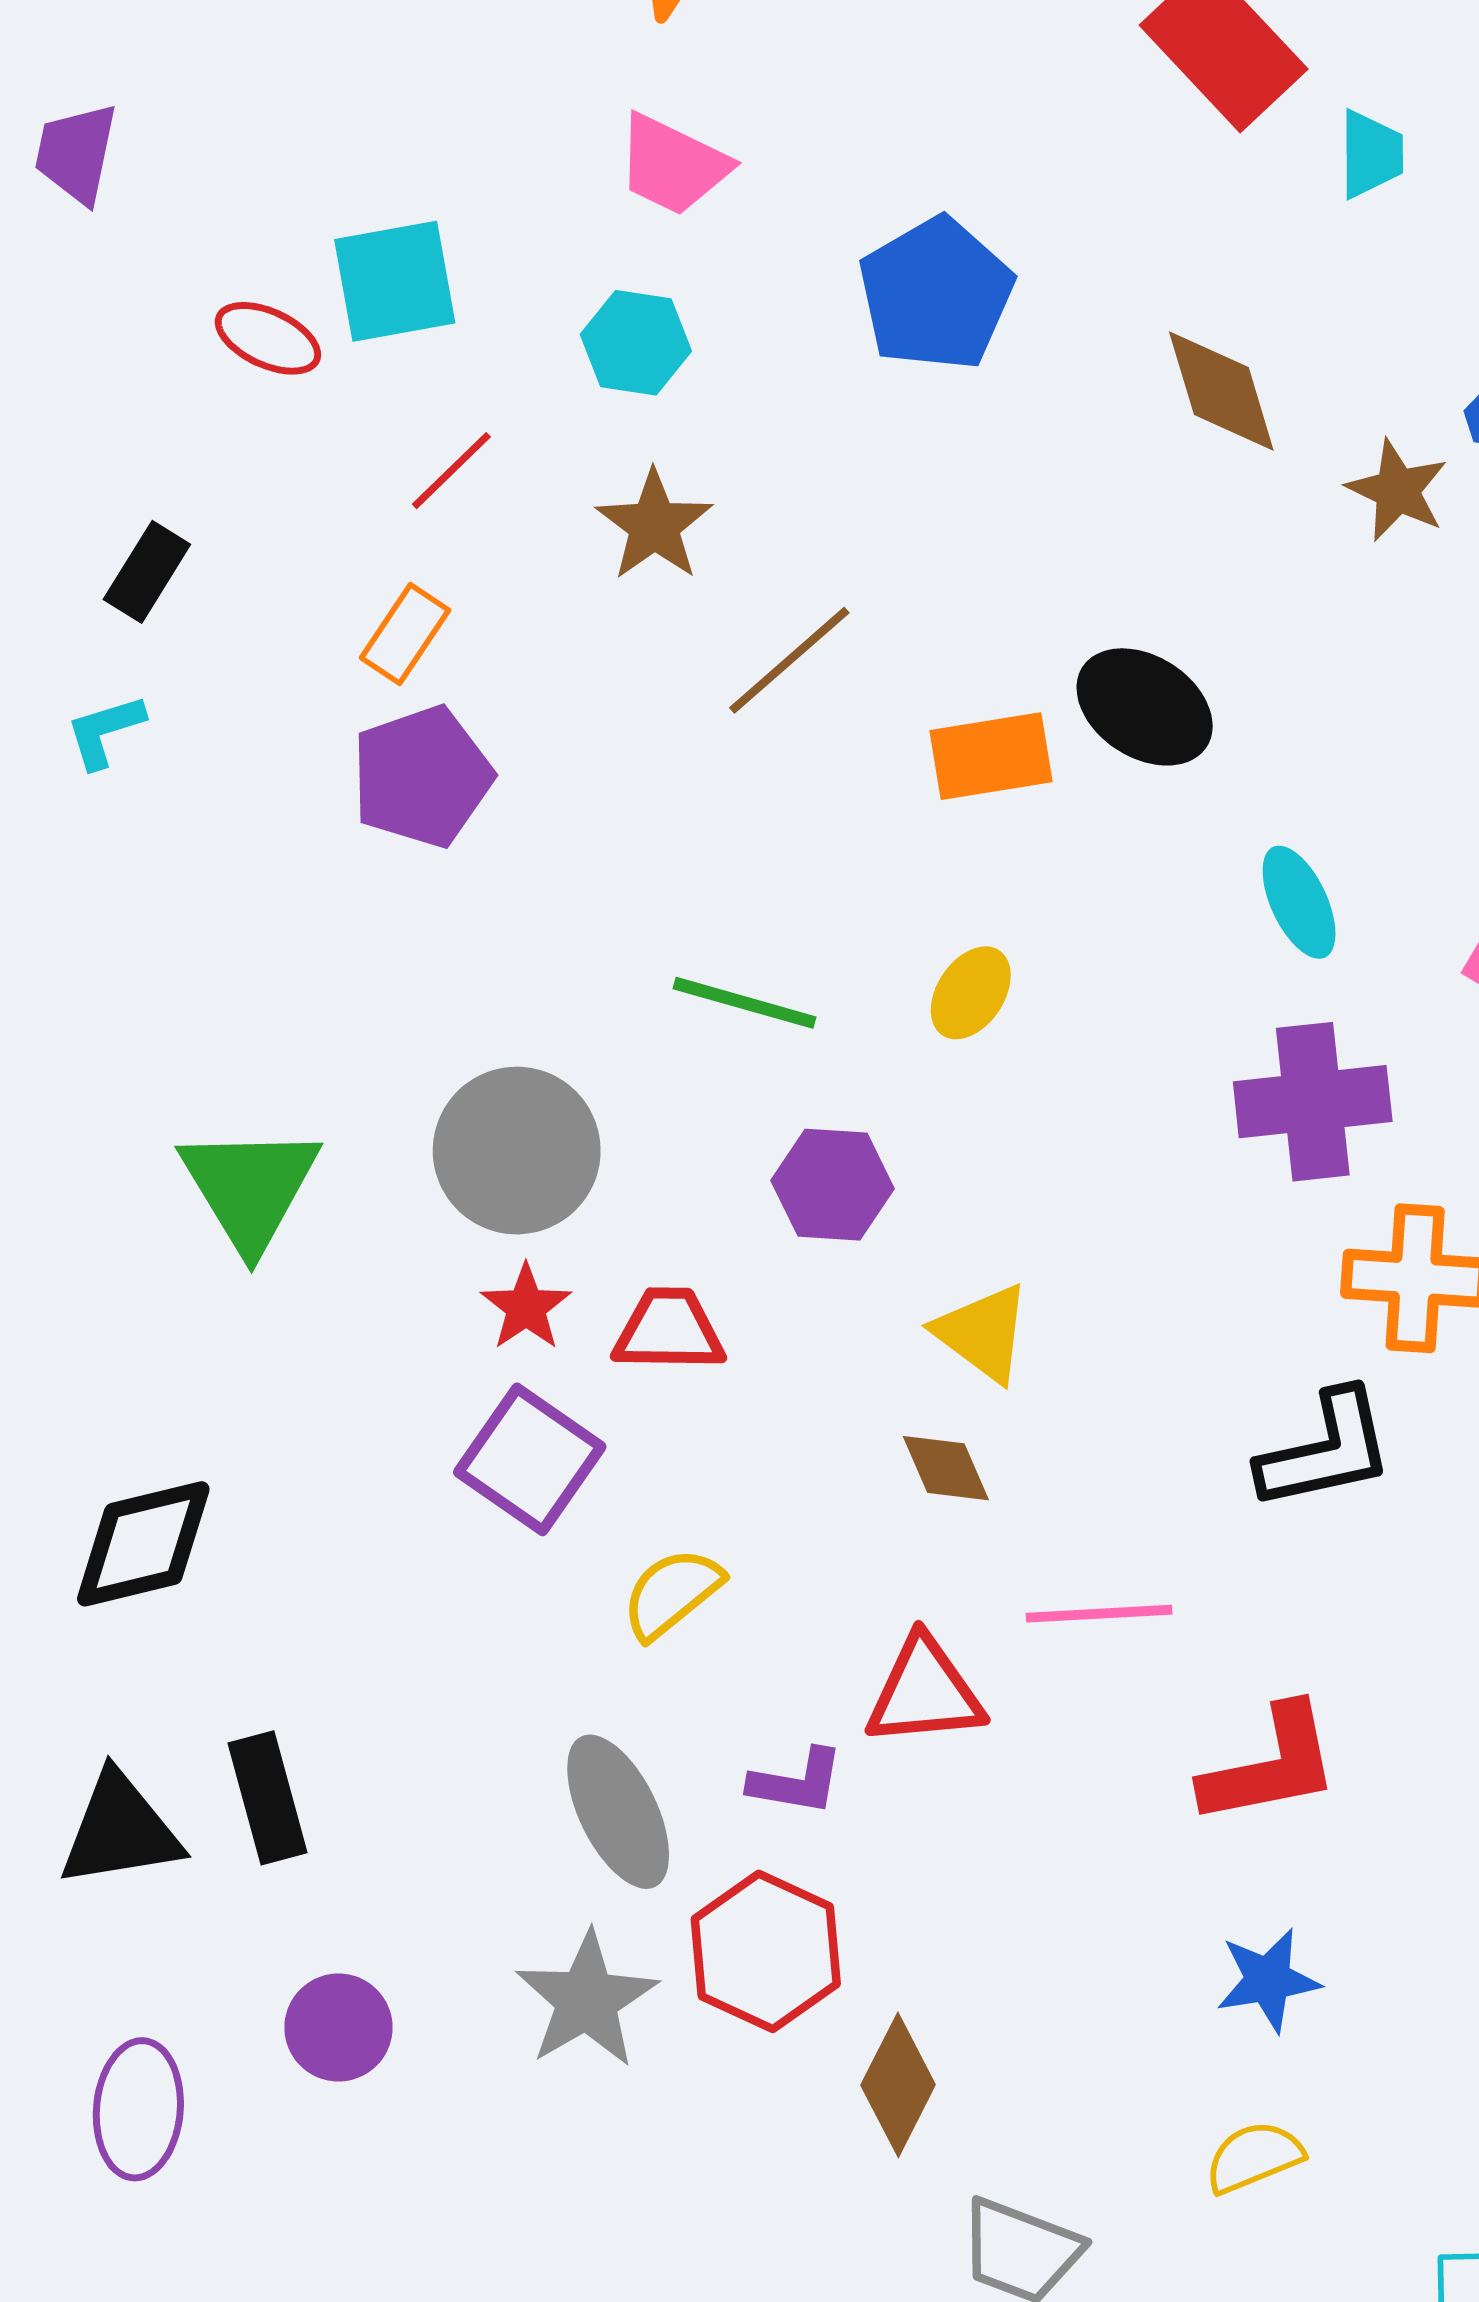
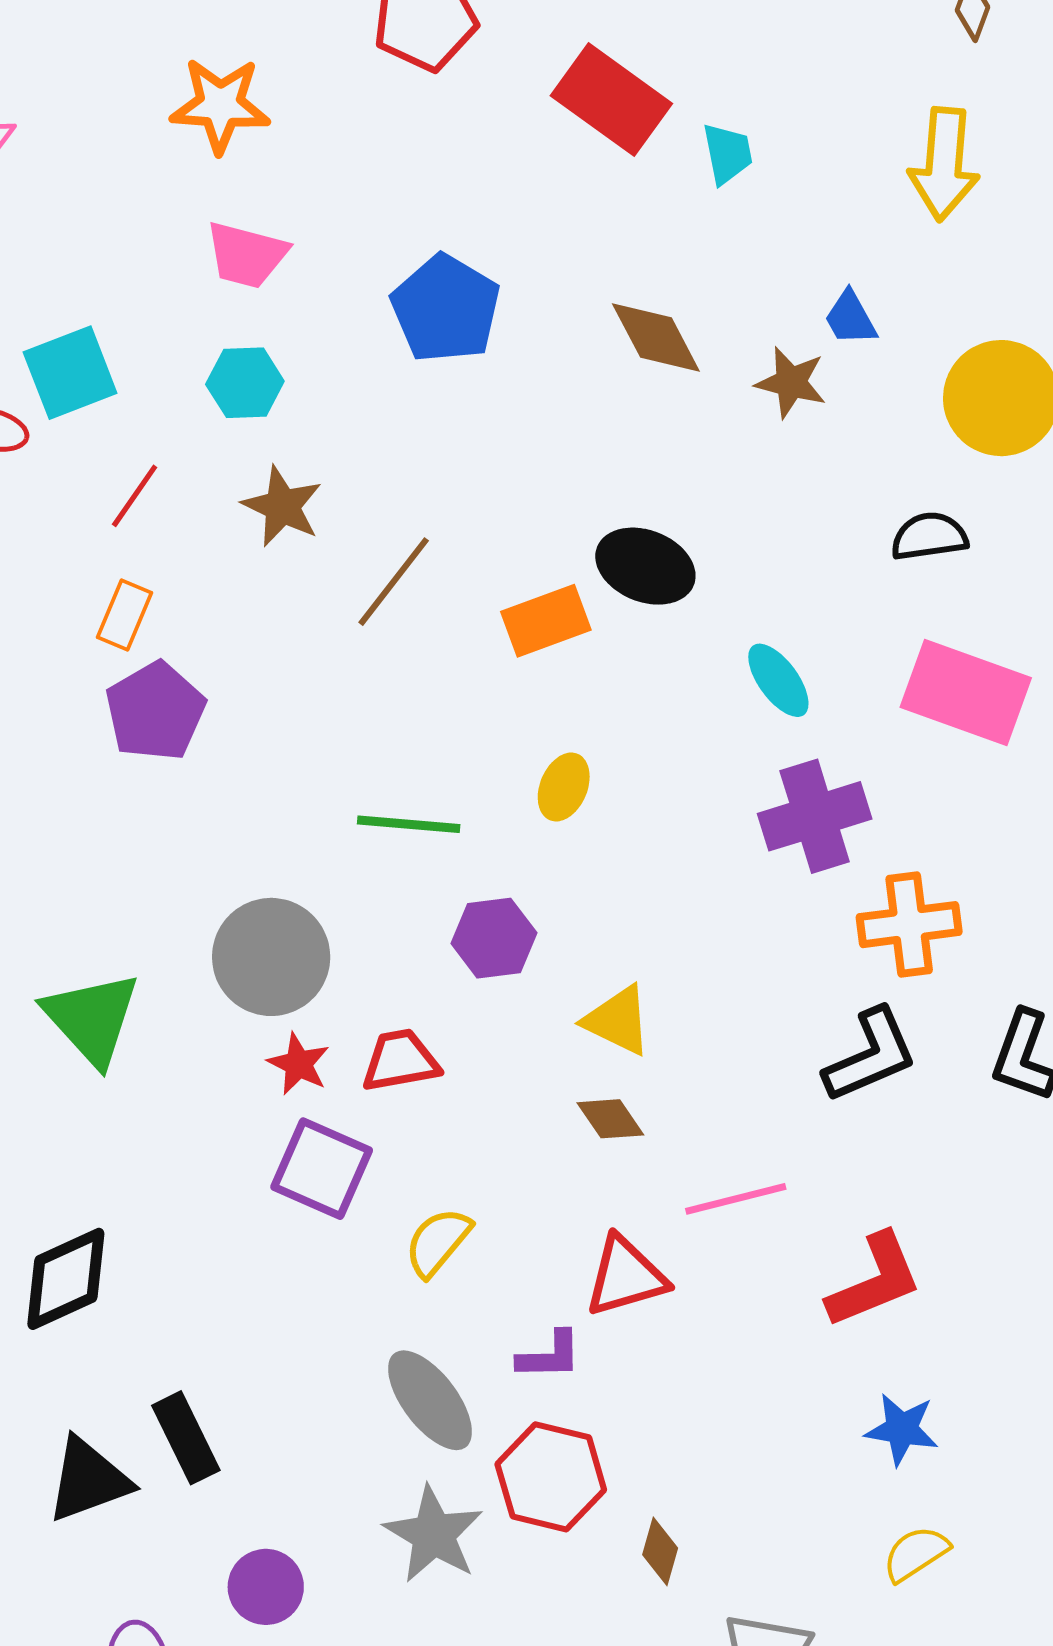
blue star: (1268, 1980) -> (902, 1429), turned 30
brown diamond: (898, 2085) -> (660, 1551), size x0.7

